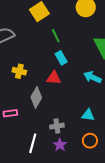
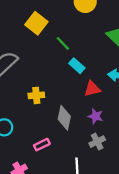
red triangle: (54, 78) -> (92, 89), moved
purple star: (60, 145) -> (95, 116), moved

